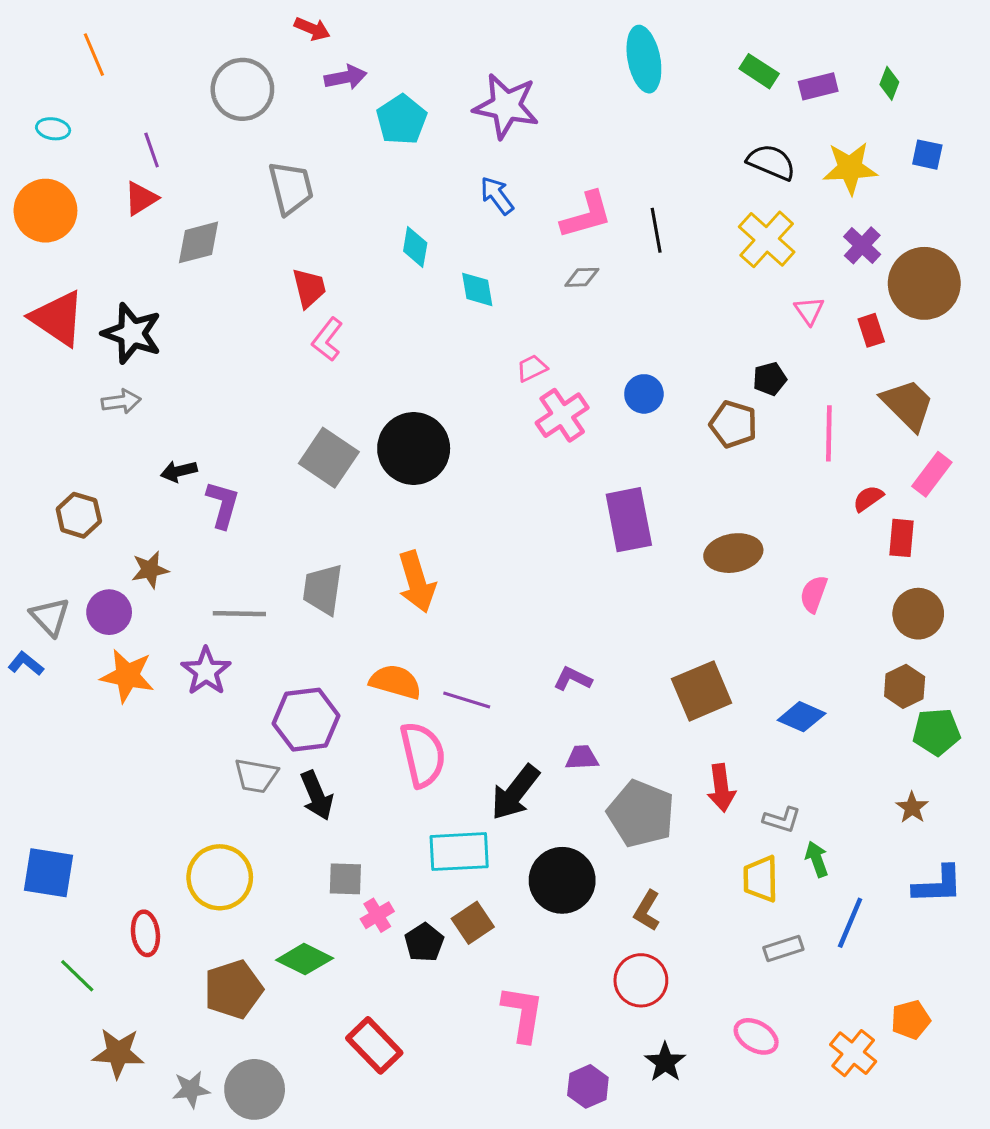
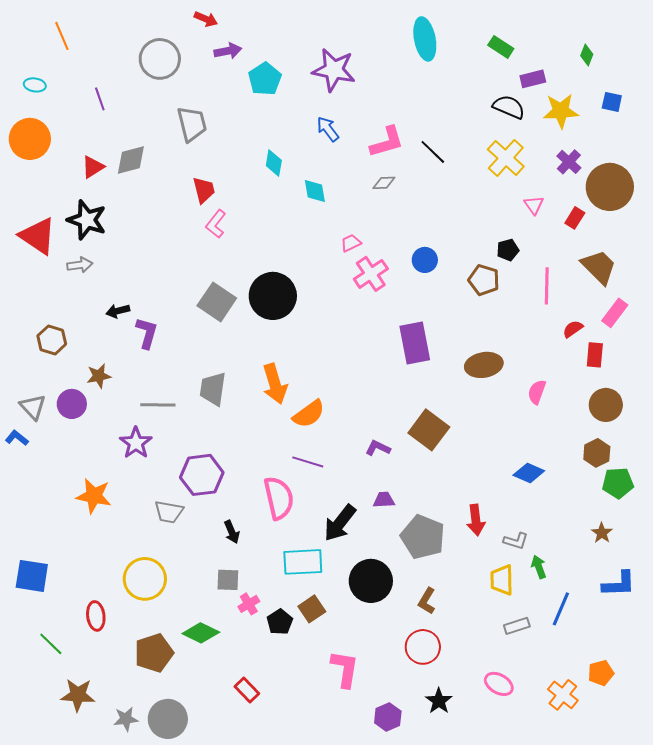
purple rectangle: (818, 86) -> (533, 79), moved
red triangle: (141, 198) -> (93, 167), moved
black line: (656, 230) -> (433, 152), turned -36
red triangle: (58, 318) -> (38, 236), moved
red rectangle: (871, 330) -> (575, 218), turned 50
orange star: (127, 676) -> (94, 496), moved
orange semicircle: (395, 682) -> (309, 414), moved, turned 128
brown square: (702, 691) -> (429, 430), moved, turned -30
black arrow: (317, 795) -> (232, 532), moved, size x0.7
red rectangle: (374, 1045) -> (247, 690), size x0.7

